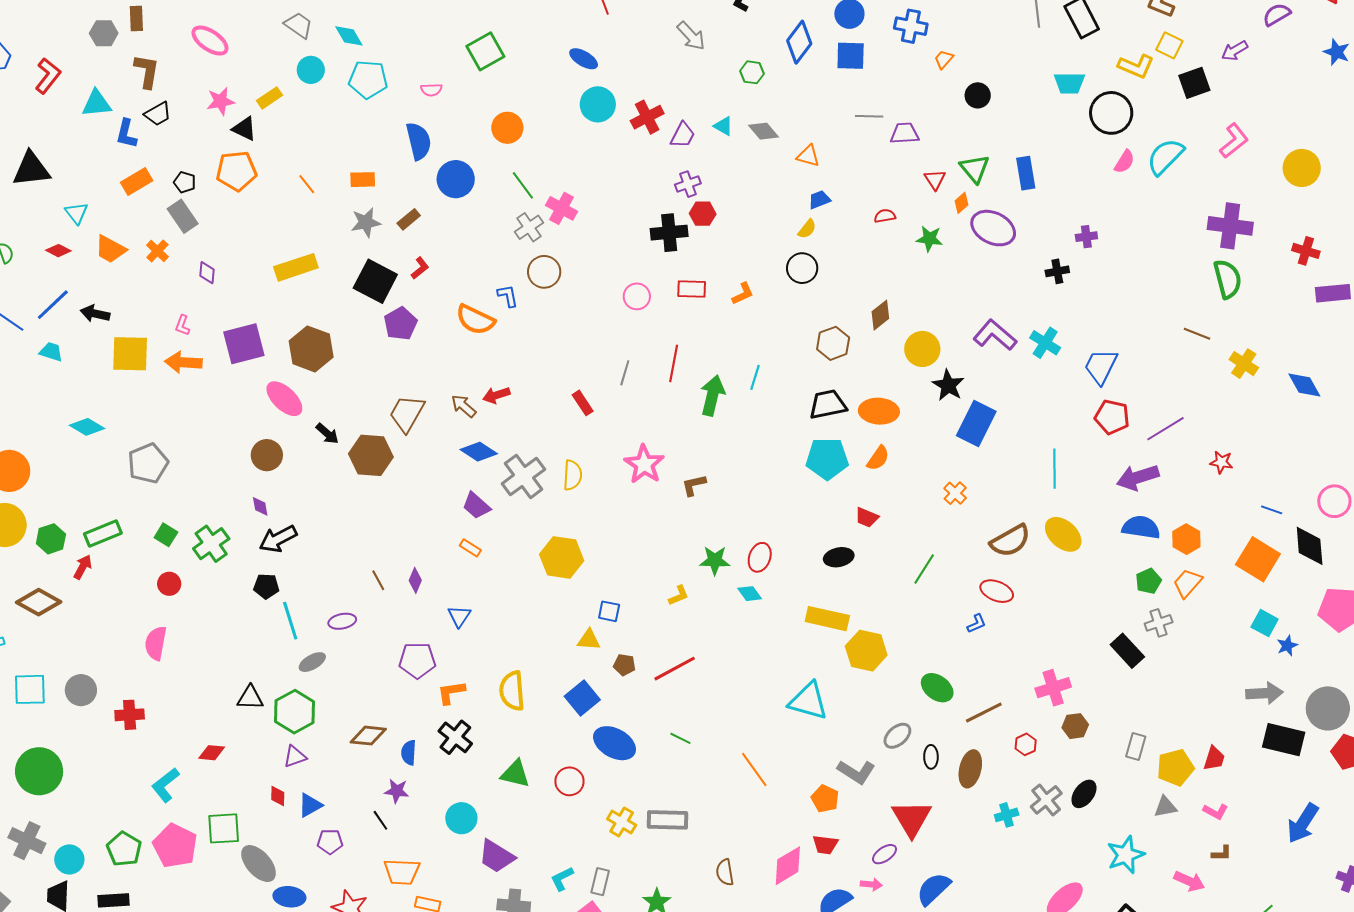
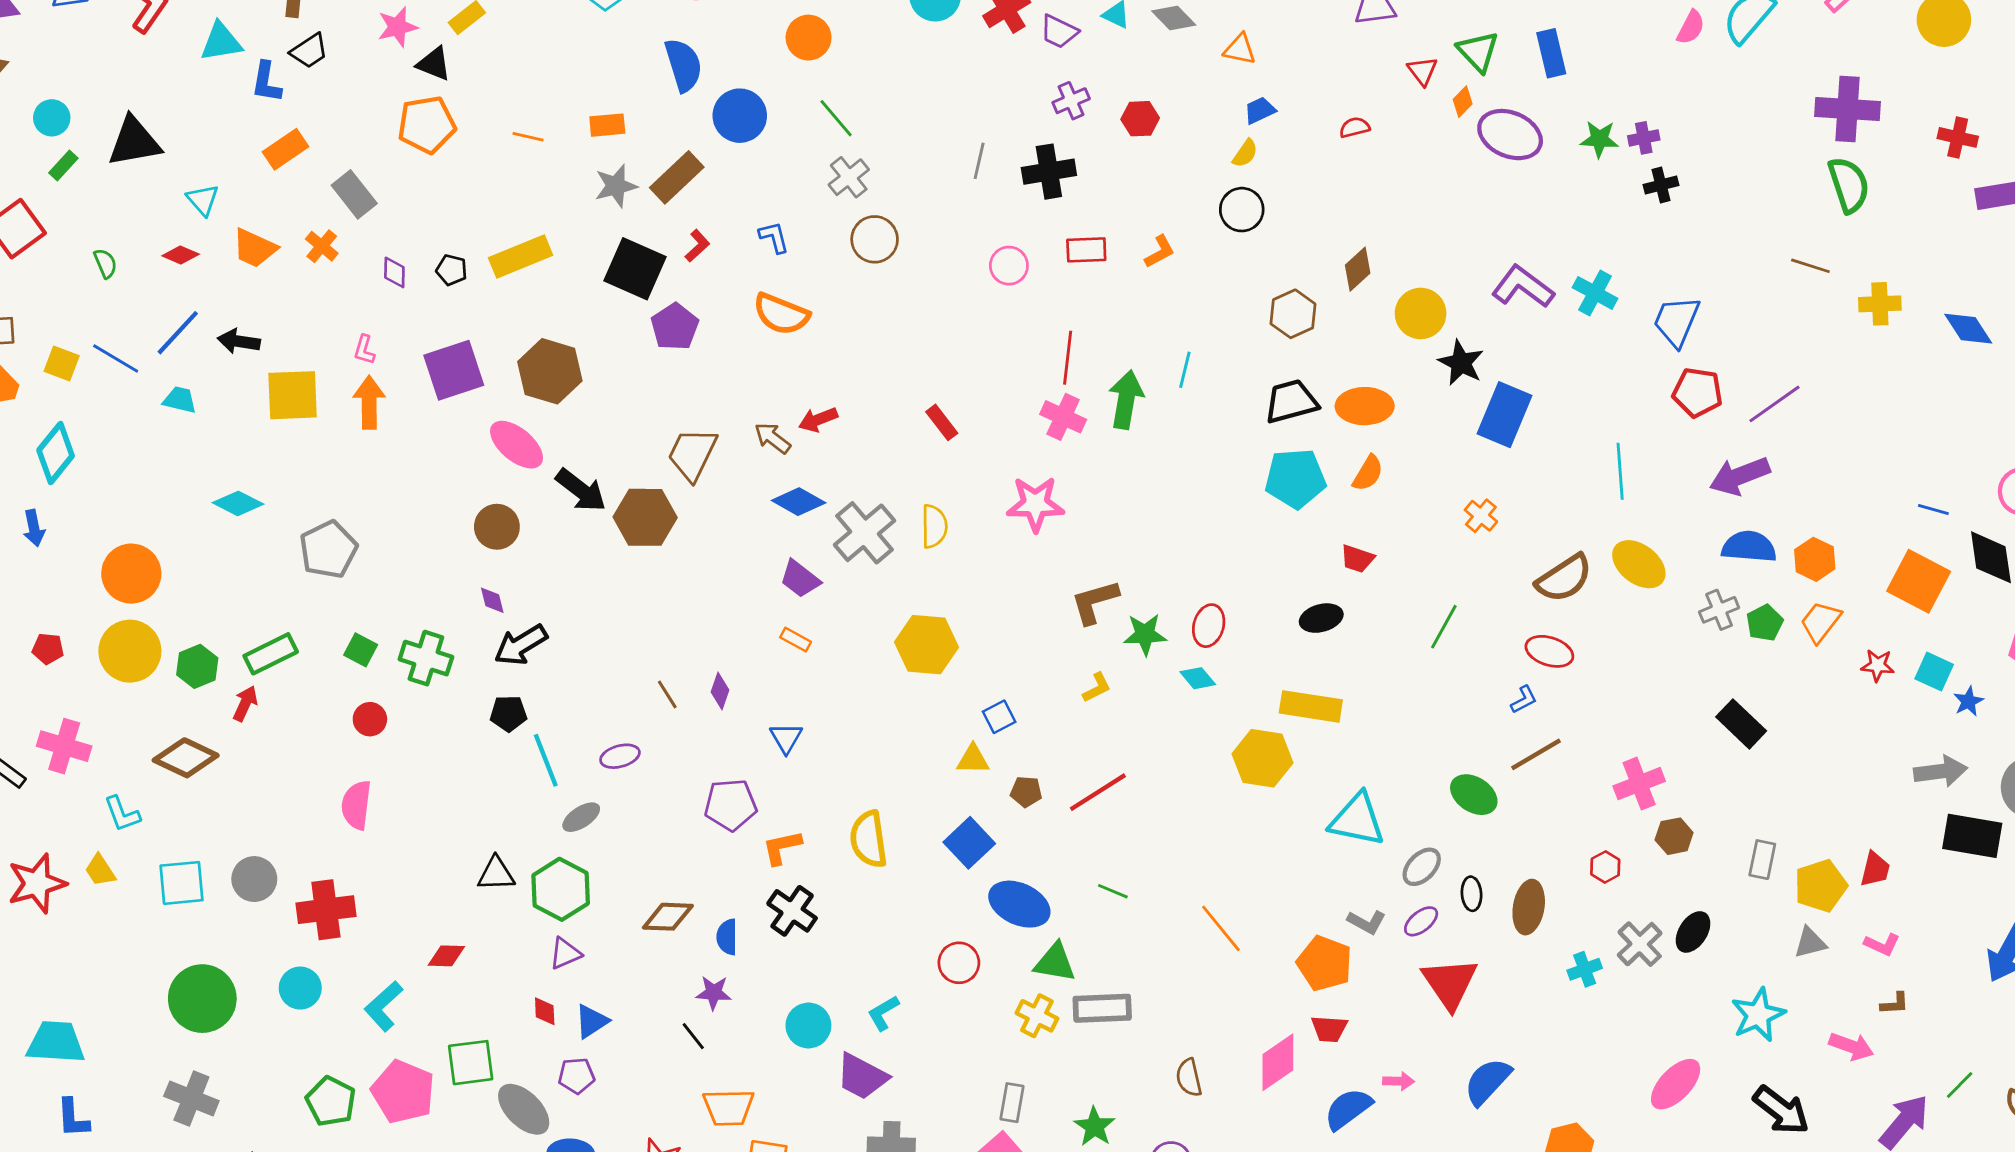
purple trapezoid: (683, 135) -> (1059, 32), turned 92
black pentagon: (185, 182) -> (452, 270), moved
orange line: (307, 184) -> (528, 137), turned -35
pink cross: (561, 208) -> (1063, 417), moved
red hexagon: (703, 214) -> (1140, 119), moved
brown rectangle: (409, 219) -> (677, 177), size x1.6
green star: (929, 239) -> (1599, 139), moved
black cross: (1057, 271) -> (1661, 185), moved
blue L-shape: (508, 296) -> (774, 237), moved
orange arrow: (183, 362) -> (369, 402), turned 90
yellow cross: (1244, 364) -> (1880, 304), turned -32
gray line: (625, 373) -> (979, 161), moved
black arrow: (327, 434) -> (581, 490), size x1.5
red star: (1221, 462) -> (1878, 665), moved
pink star: (644, 464) -> (1035, 504), turned -30
brown L-shape: (694, 485) -> (1095, 602), moved, size x1.4
green cross: (211, 544) -> (426, 658), turned -33
blue square: (609, 611) -> (999, 717), turned -35
gray cross: (1159, 623) -> (1719, 610), moved
yellow hexagon: (866, 651) -> (1263, 758), moved
cyan triangle: (808, 701) -> (1357, 820), moved
brown line: (984, 712) -> (1536, 754), moved
red cross: (130, 715) -> (326, 910), size x1.4
gray L-shape: (856, 772) -> (1367, 922), size x0.7
green triangle: (515, 774) -> (1055, 962), moved
orange pentagon: (825, 799) -> (1325, 963), size x1.4
purple pentagon: (330, 842) -> (576, 1076), moved
purple ellipse: (885, 854) -> (1421, 921), moved
cyan circle: (69, 859) -> (300, 988), moved
cyan L-shape: (562, 879) -> (883, 1013), moved

